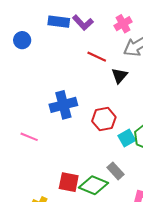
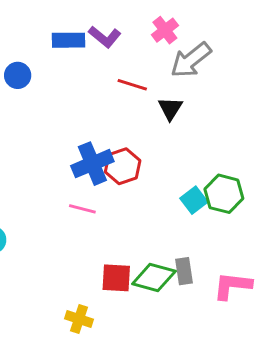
red hexagon: (104, 119) -> (123, 166), moved
pink line: (29, 137) -> (82, 209), moved
gray rectangle: (115, 171) -> (184, 271), moved, turned 42

